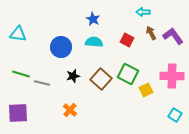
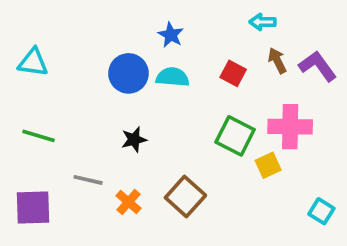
blue circle: (61, 47) -> (128, 73), moved
pink cross: (172, 76) -> (290, 127), moved
brown square: (101, 79) -> (185, 196), moved
gray line: (42, 83) -> (88, 180), moved

